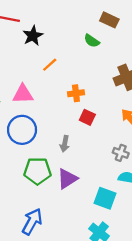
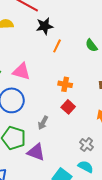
orange line: (50, 65) -> (57, 46), moved, turned -40
purple triangle: (67, 179) -> (36, 152), turned 36

